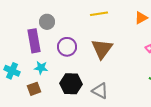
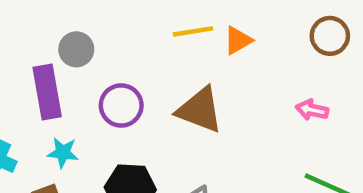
orange triangle: (141, 18) -> (238, 40), moved
brown triangle: (102, 49) -> (200, 110), turned -45

